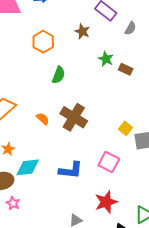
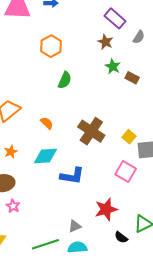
brown star: (82, 31) -> (105, 42), moved
brown cross: (74, 117) -> (91, 131), moved
pink square: (109, 162) -> (126, 172), moved
cyan diamond: (28, 167) -> (45, 156), moved

